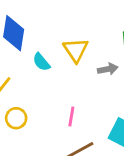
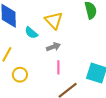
gray arrow: (108, 69) -> (53, 47), moved

